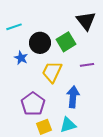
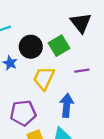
purple pentagon: (33, 104) -> (23, 113), turned 30

